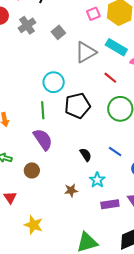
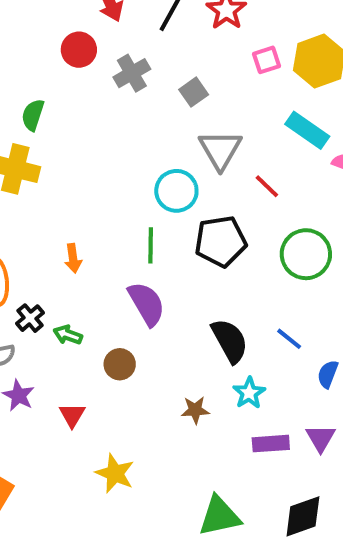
gray triangle: (86, 52) -> (220, 150), moved, turned -35
red line: (110, 78) -> (267, 186), moved
black semicircle: (86, 155) -> (230, 341), size x1.6

